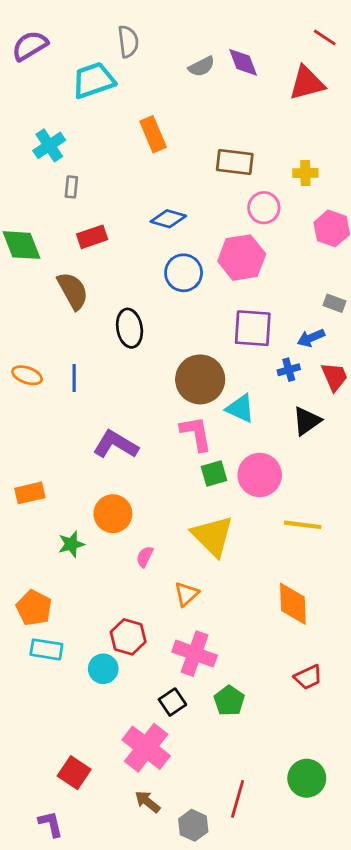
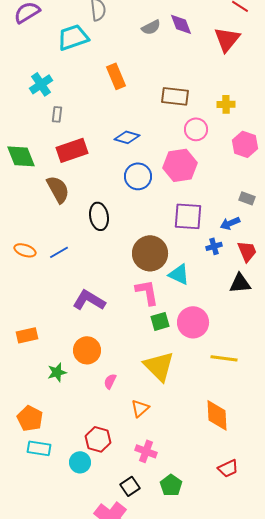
red triangle: (307, 83) -> (227, 39), turned -36
red rectangle: (92, 237) -> (72, 150), size x1.4
blue line: (74, 378) -> (59, 252), turned 60
black triangle: (307, 421) -> (240, 283), moved, turned 30
pink cross: (195, 654) -> (146, 451), size x0.7

